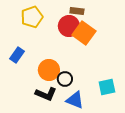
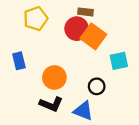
blue rectangle: (17, 55) -> (19, 61), turned -49
black circle: (65, 79) -> (97, 86), moved
cyan square: (107, 87) -> (119, 61), moved

